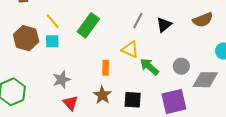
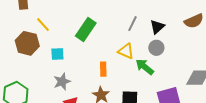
yellow line: (53, 21) -> (43, 25), moved
cyan square: (52, 41) -> (57, 54), moved
gray circle: (181, 66) -> (156, 48), moved

